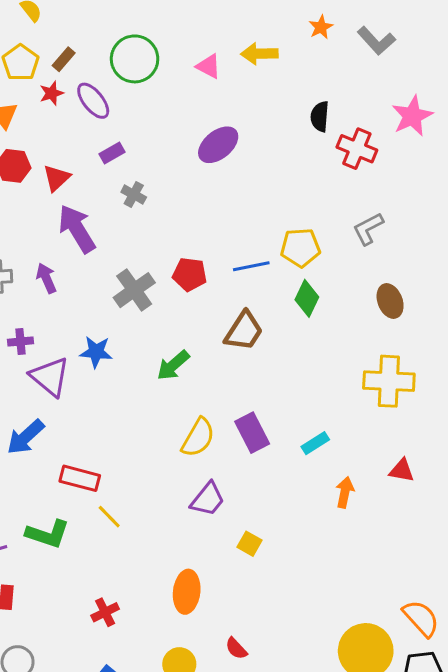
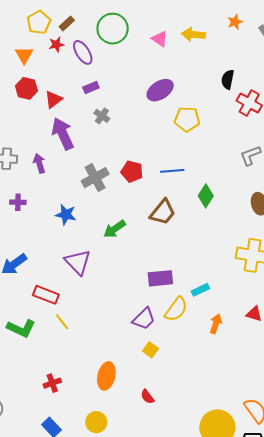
yellow pentagon: (300, 248) -> (187, 119), moved
purple triangle: (50, 377) -> (78, 262), moved
purple rectangle: (252, 433) -> (160, 278), turned -75
yellow semicircle: (198, 438) -> (176, 309), moved
purple trapezoid: (208, 499) -> (144, 319), moved
red semicircle: (236, 648) -> (147, 397), moved

